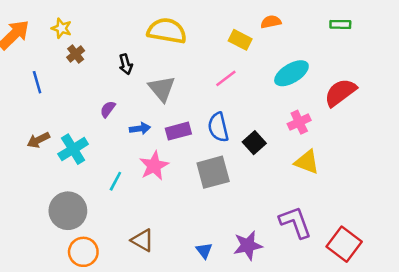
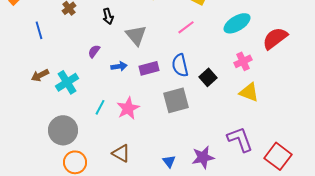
pink star: (154, 166) -> (128, 108), moved

